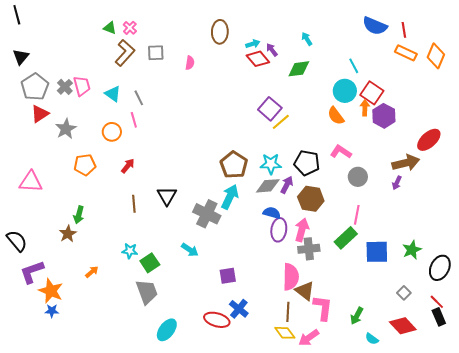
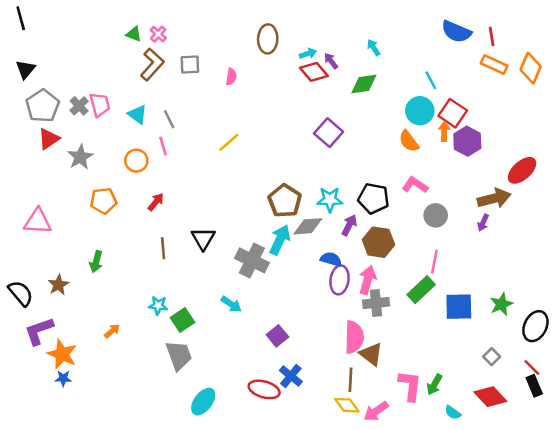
yellow line: (281, 122) -> (229, 142), moved
gray diamond: (268, 186) -> (308, 226), moved
brown star: (68, 234) -> (58, 285), moved
purple square: (228, 276) -> (277, 336), turned -30
pink L-shape: (323, 308) -> (410, 386), moved

